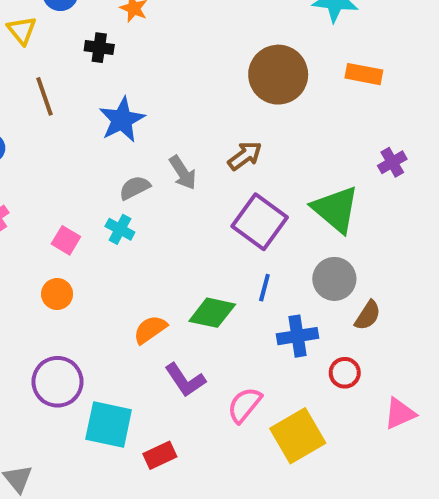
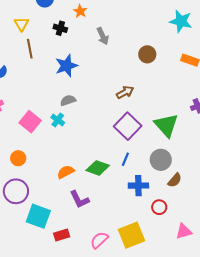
yellow triangle: (22, 30) -> (21, 24), moved
brown circle: (278, 75) -> (147, 54), size x0.6
gray arrow: (183, 173) -> (103, 36), moved
pink square: (66, 240) -> (30, 122), size x1.5
orange circle: (57, 294) -> (18, 158), moved
pink semicircle: (244, 405) -> (99, 240), moved

